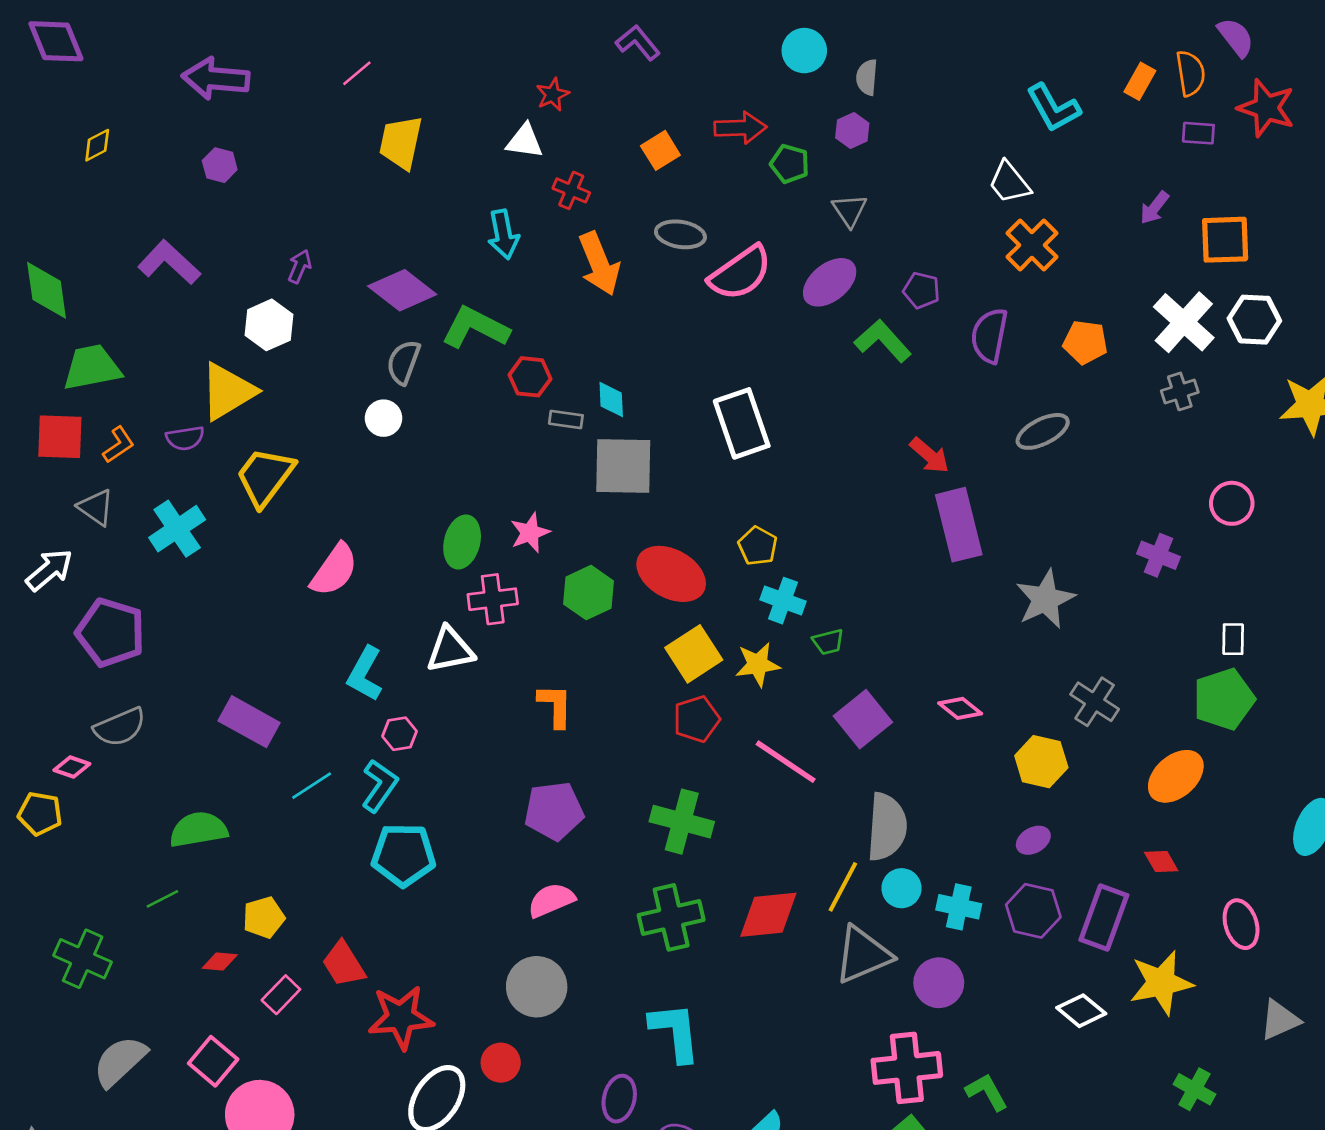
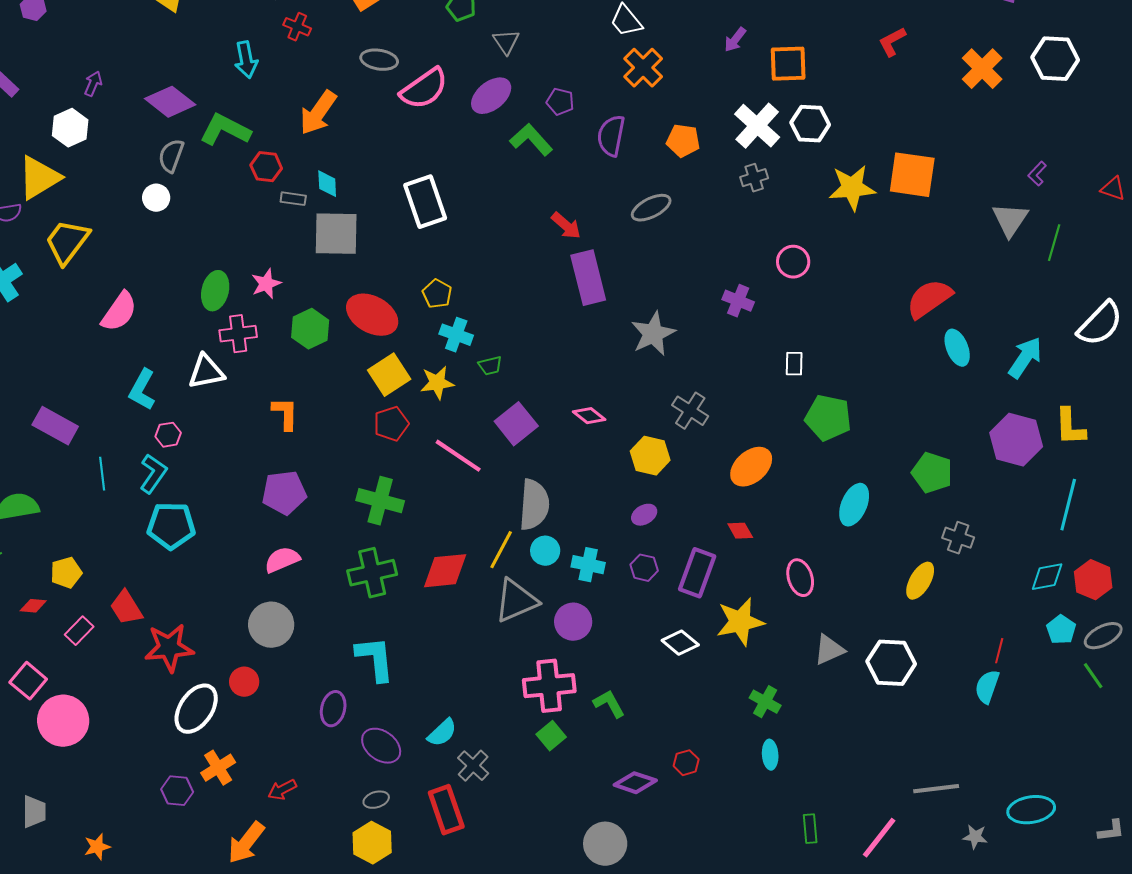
orange arrow: (599, 264) -> (318, 113), moved, turned 57
green pentagon: (1224, 699) -> (828, 418), moved, turned 30
cyan line: (312, 786) -> (102, 474), turned -64
purple hexagon: (1033, 911) -> (644, 568), size x0.7

